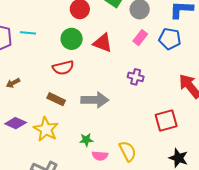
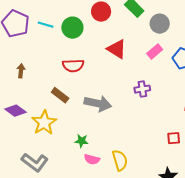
green circle: (72, 39) -> (72, 28), moved
purple cross: (136, 77) -> (142, 89), turned -35
brown arrow: (13, 83) -> (21, 71), turned 112
red square: (166, 120) -> (174, 138), moved, size x0.6

